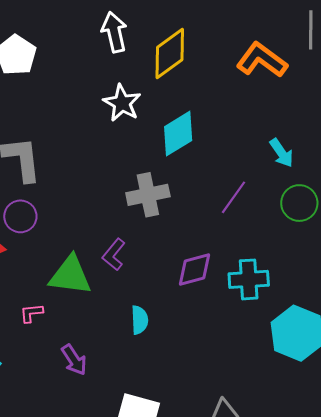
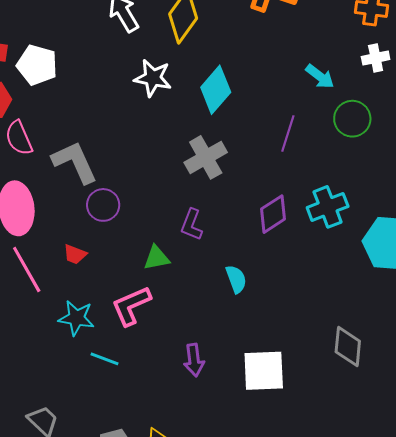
purple circle: (20, 216) -> (103, 205), moved
green triangle: (70, 275) -> (157, 258), size x0.6
pink L-shape: (31, 313) -> (131, 306), size x1.8
purple arrow: (74, 360) -> (194, 360), moved, turned 44

